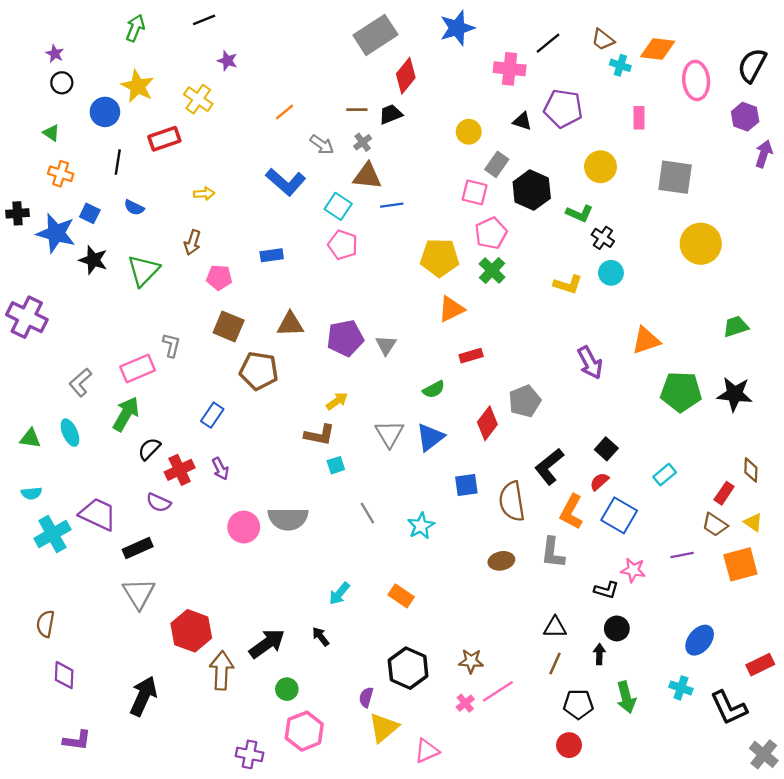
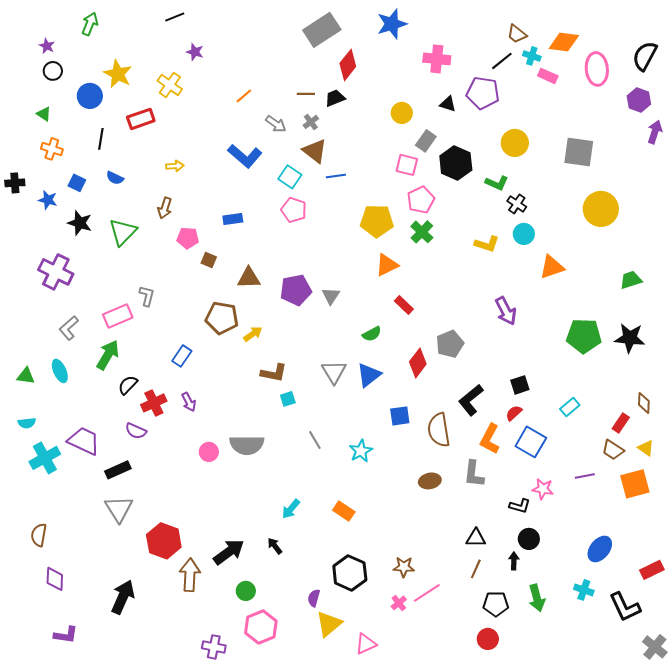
green arrow: (135, 28) -> (90, 24), moved
black line: (548, 43) -> (502, 61), moved
pink rectangle: (639, 118) -> (548, 76), moved, turned -66
brown triangle: (367, 176) -> (315, 151), turned 32
blue star: (56, 233) -> (48, 200), size x0.6
purple cross: (27, 317) -> (56, 272), moved
brown square: (229, 326) -> (209, 260), moved, size x0.6
orange triangle: (646, 340) -> (552, 267), moved
red rectangle: (471, 356) -> (404, 305), turned 60
yellow arrow: (337, 401) -> (253, 334), moved
black square: (606, 449) -> (520, 385), turned 30
pink circle: (244, 527) -> (209, 452), size x0.7

